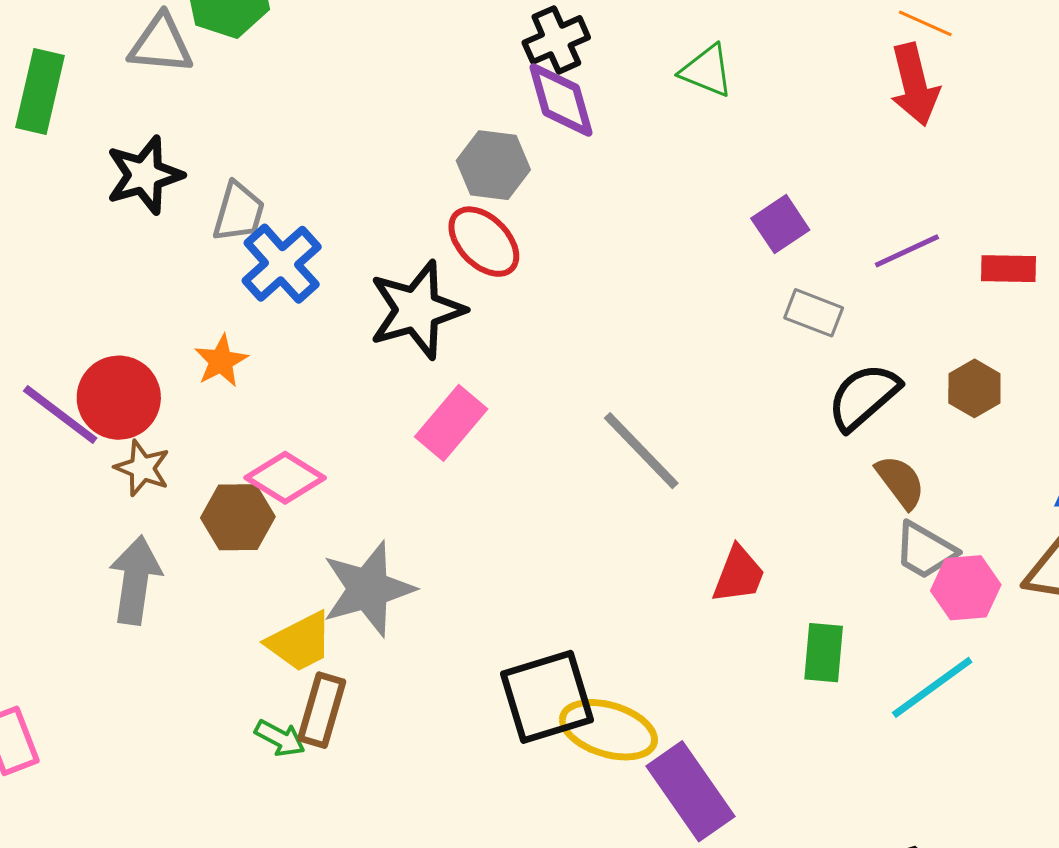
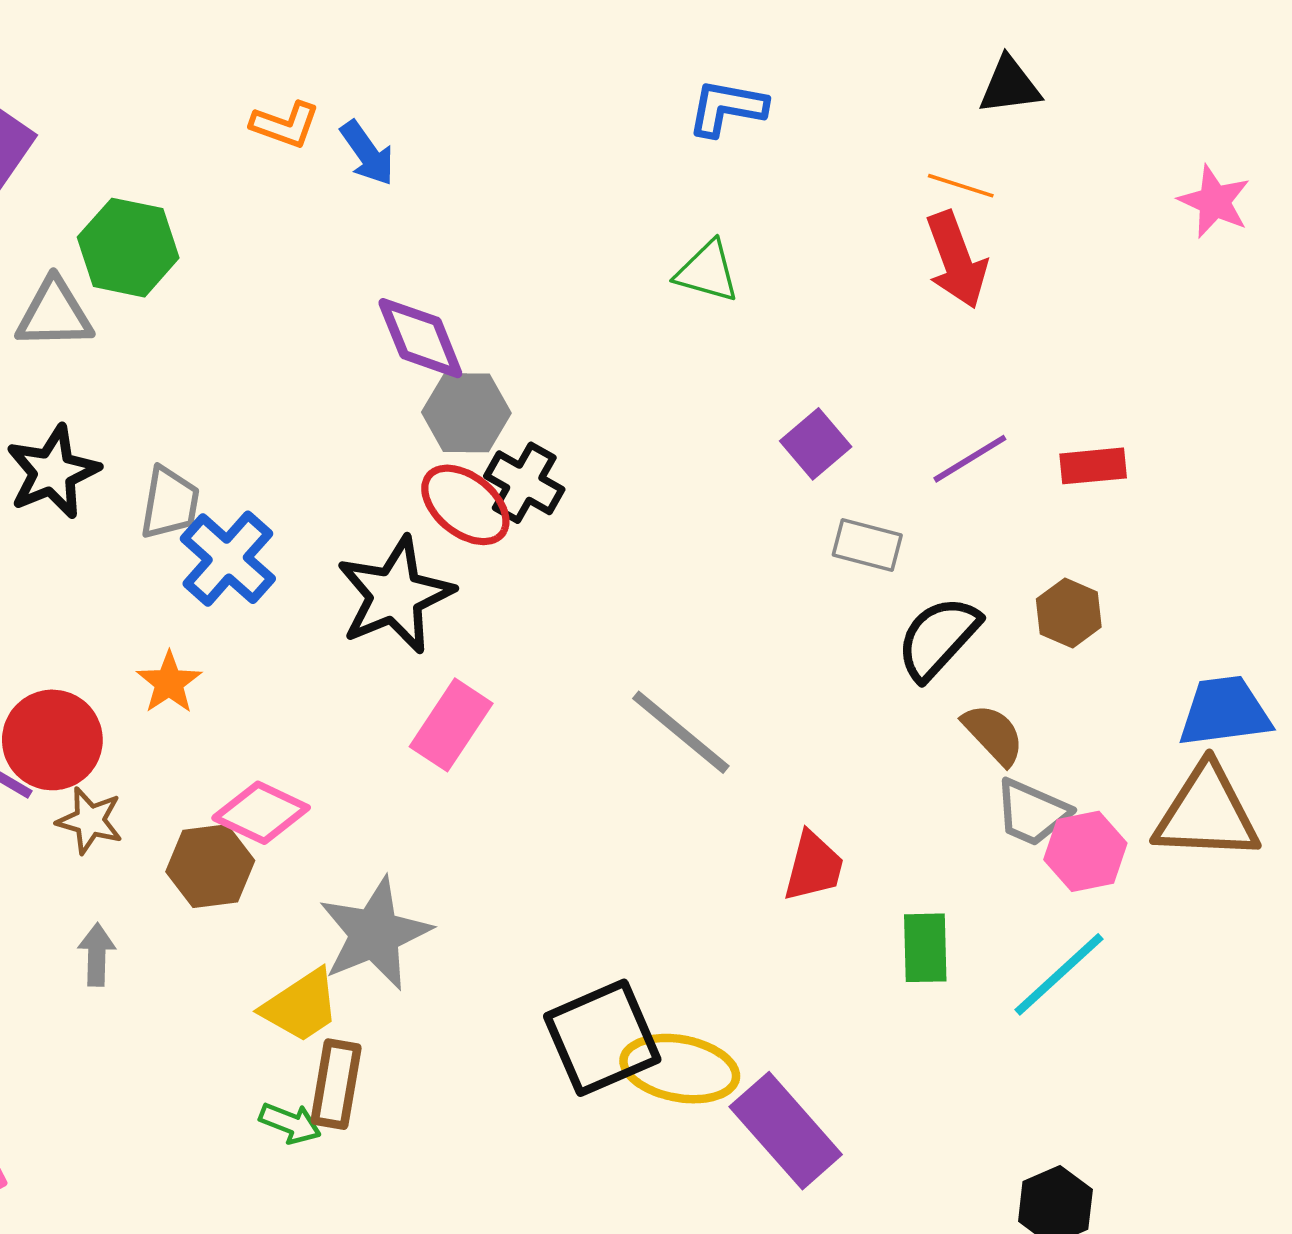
black cross: (556, 40) -> (524, 483), moved, turned -30
purple diamond: (561, 100) -> (420, 338), moved
gray arrow: (135, 580) -> (97, 955), size x0.6

